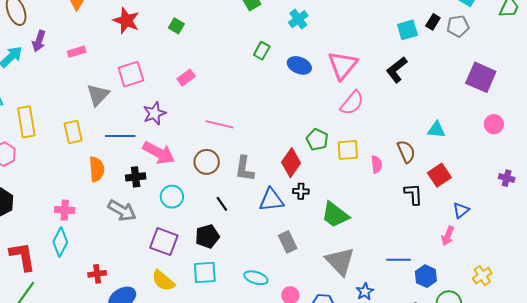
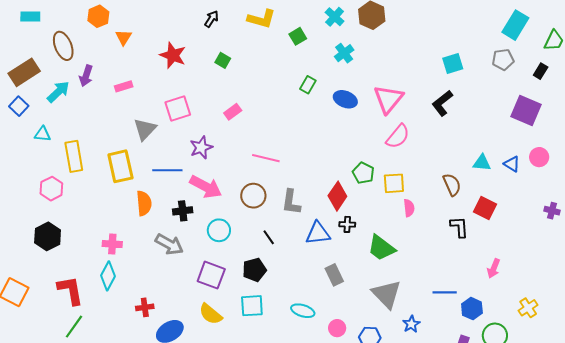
black rectangle: (433, 22) -> (541, 71), moved
yellow rectangle: (73, 132) -> (120, 166), size x1.4
pink semicircle: (376, 164) -> (409, 208), moved
red square: (439, 175) -> (485, 208), turned -30
blue triangle: (461, 210) -> (512, 164), moved, turned -48

